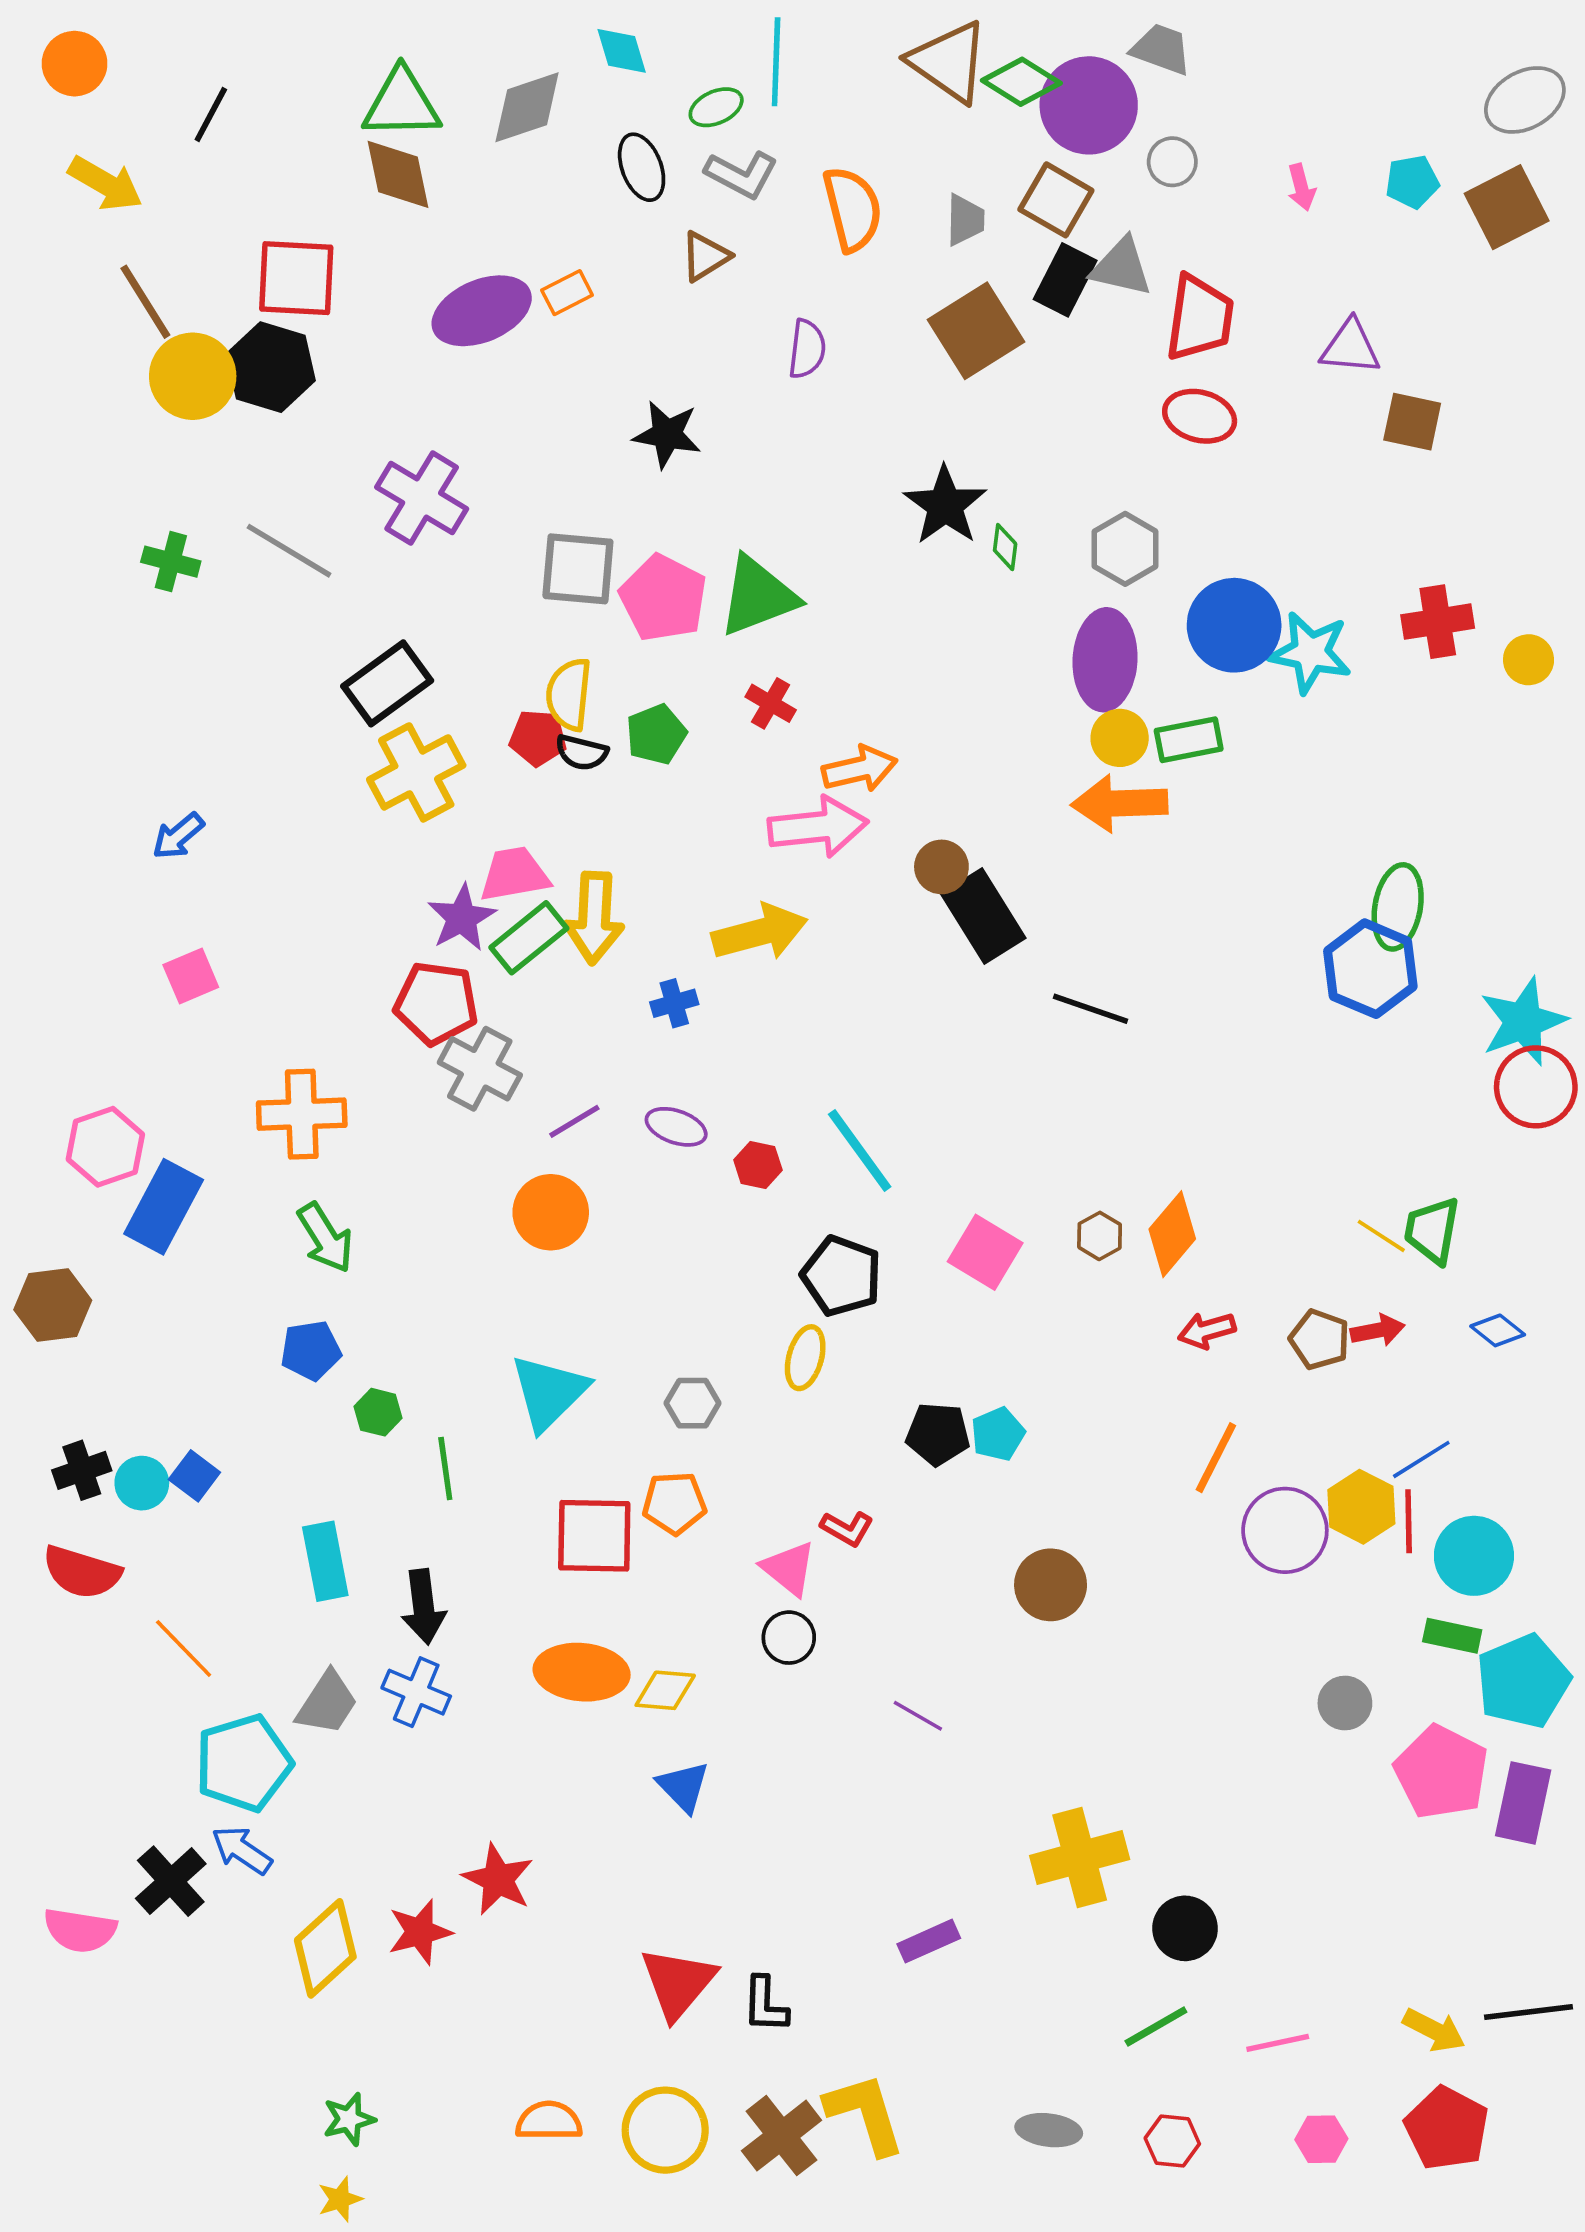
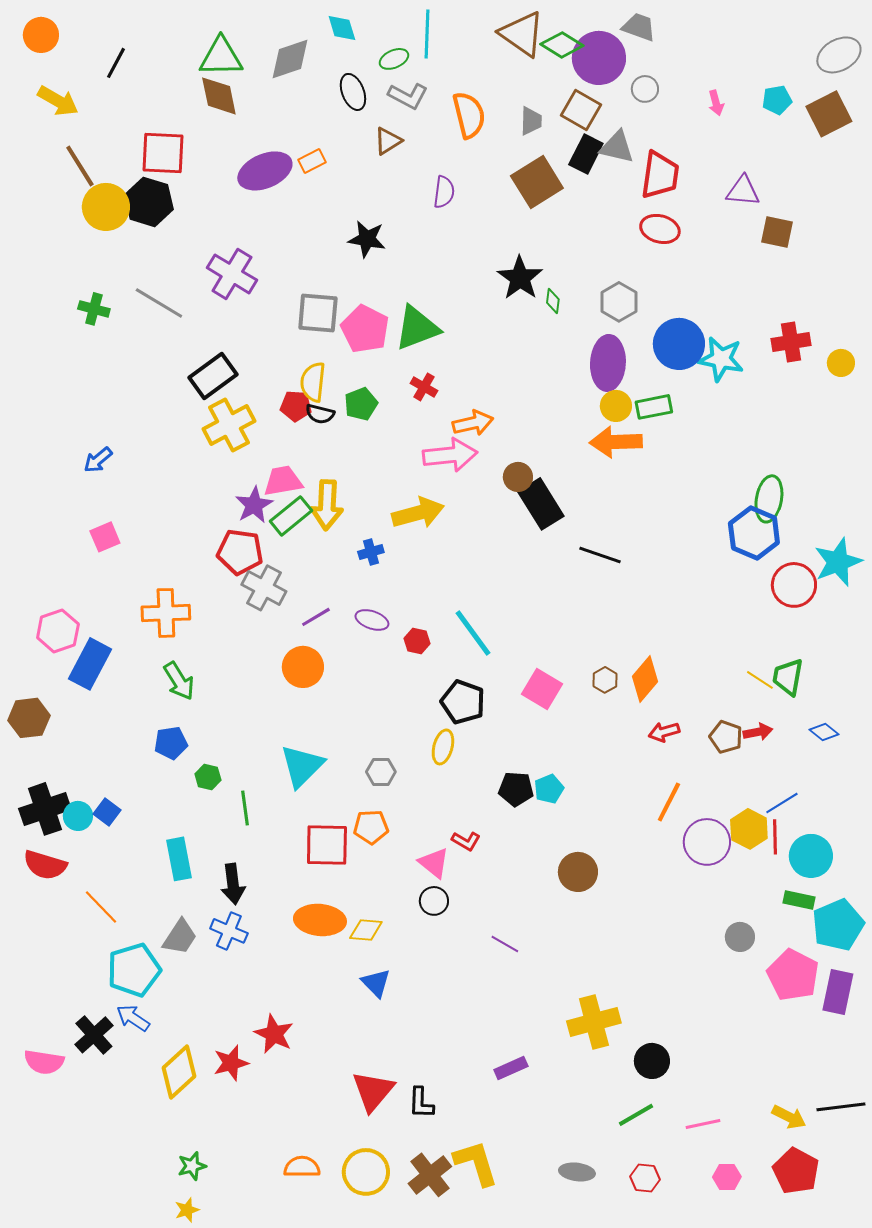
red circle: (1536, 1087) -> (794, 585), moved
black cross: (82, 1470) -> (45, 809), size x1.6

